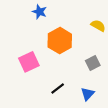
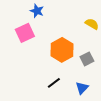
orange hexagon: (60, 41) -> (62, 50), moved
pink square: (29, 62) -> (25, 33), moved

